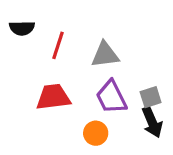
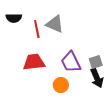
red line: (58, 45) -> (37, 29), turned -30
gray triangle: (105, 55) -> (55, 24), moved, turned 30

